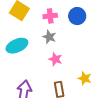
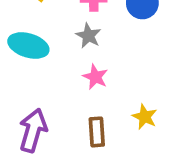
cyan ellipse: (17, 46) -> (28, 45), turned 35

